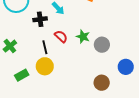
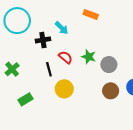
yellow circle: (45, 66) -> (64, 89), moved
brown circle: (102, 83) -> (111, 91), moved

